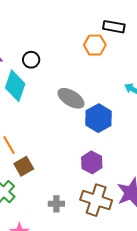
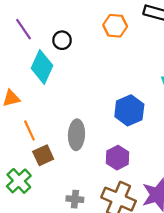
orange hexagon: (95, 45) -> (115, 26), moved
gray ellipse: (71, 98) -> (76, 135), moved, turned 56

